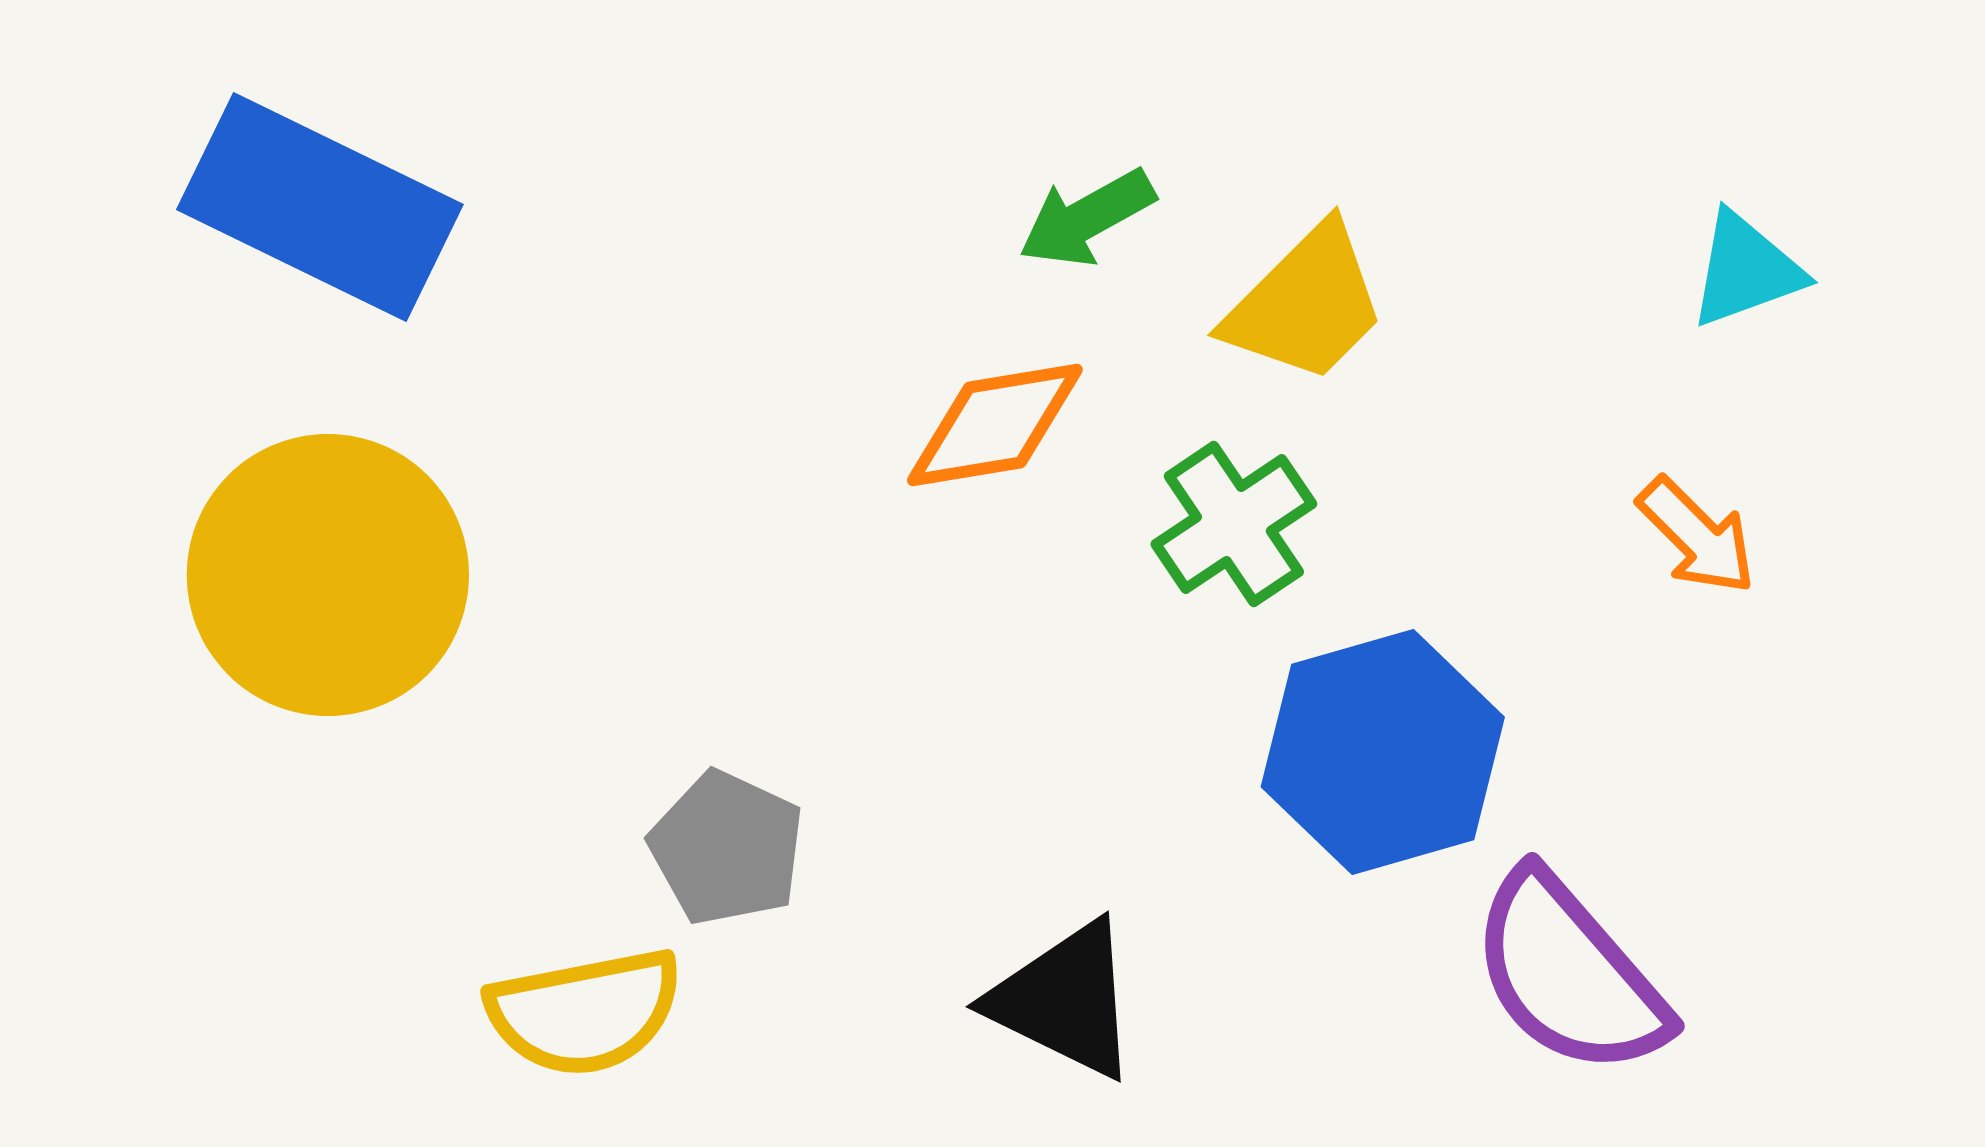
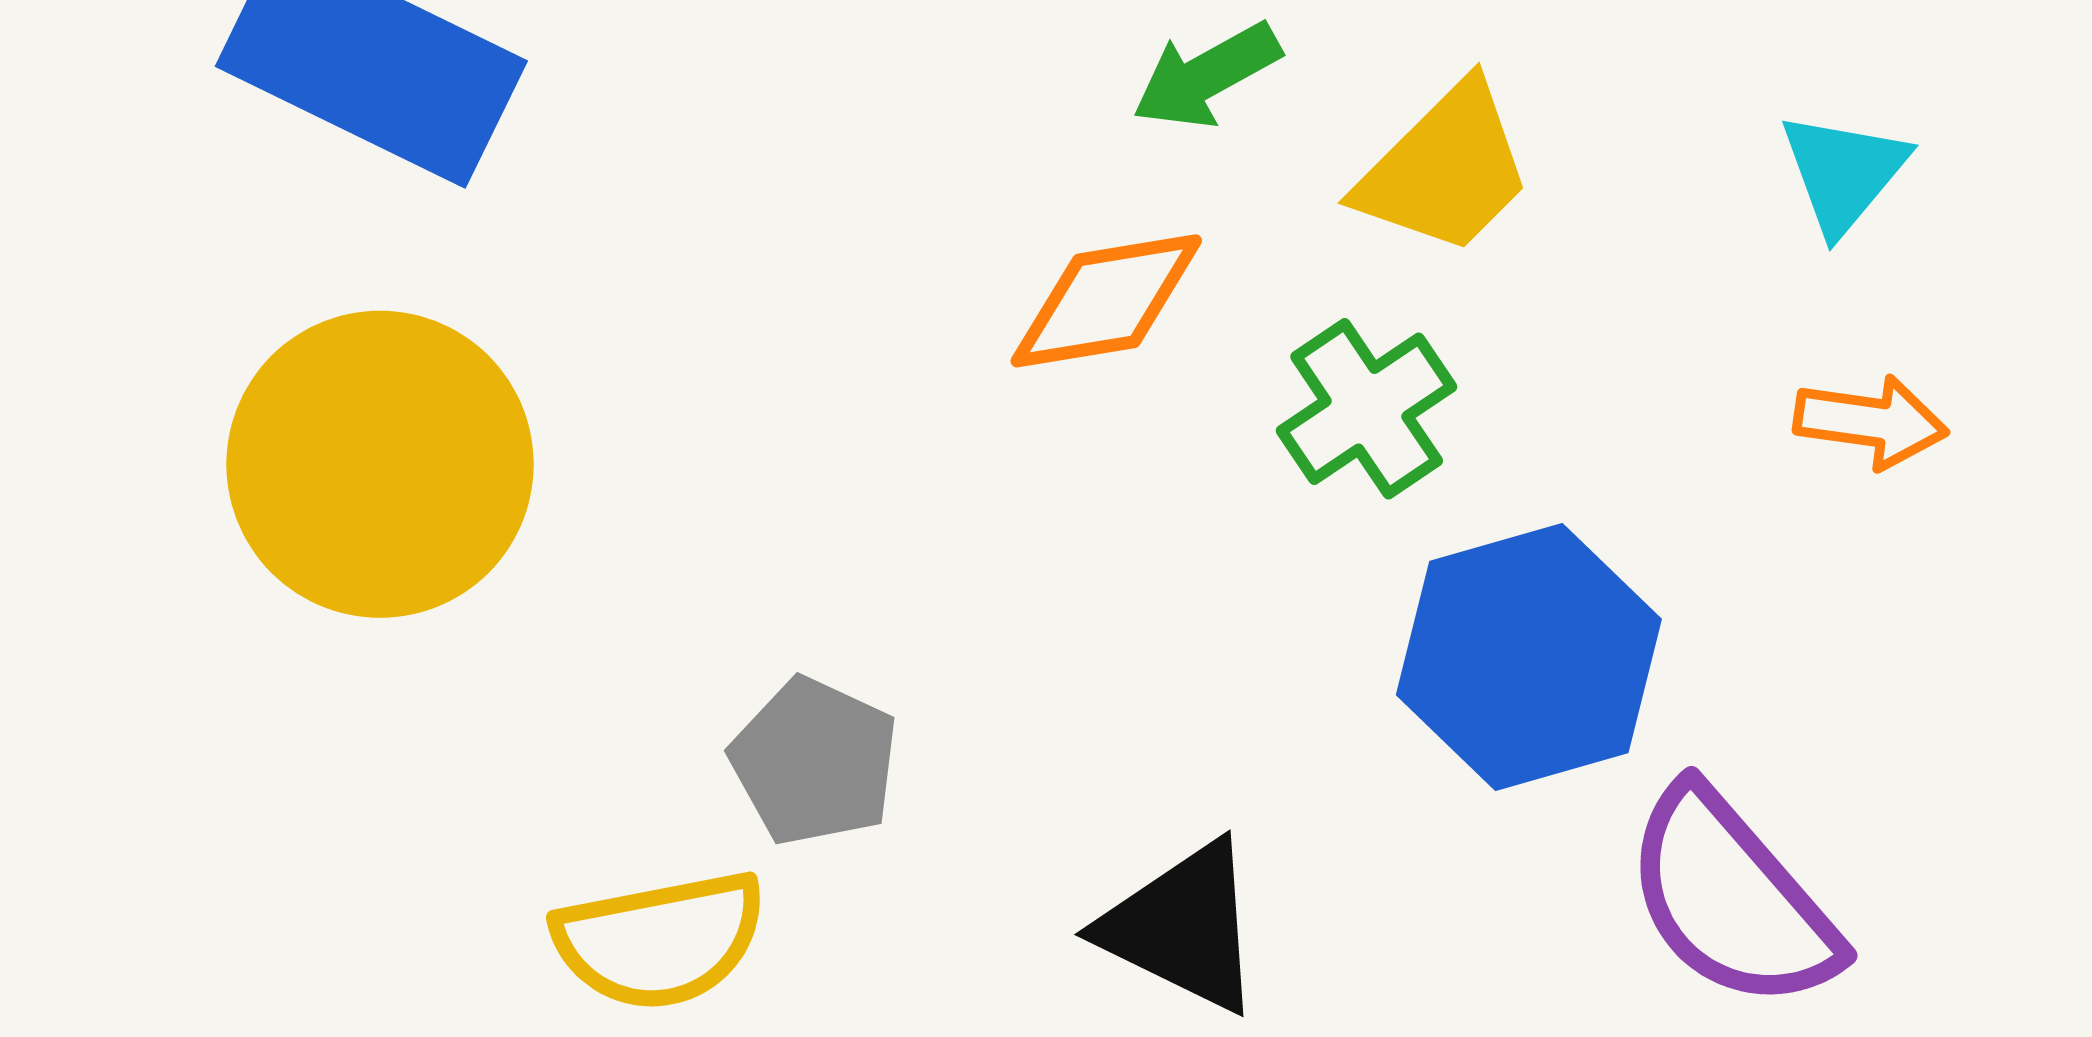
cyan triangle: (1746, 270) -> (1844, 172), moved, turned -30
orange arrow: (1697, 536) -> (1871, 422), turned -37

